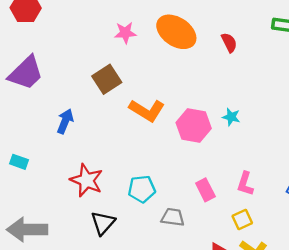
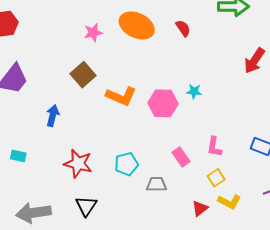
black triangle: (103, 223) -> (86, 206), moved

